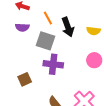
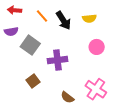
purple semicircle: (22, 27) -> (11, 31), moved
gray square: (46, 41) -> (30, 45), moved, turned 30

